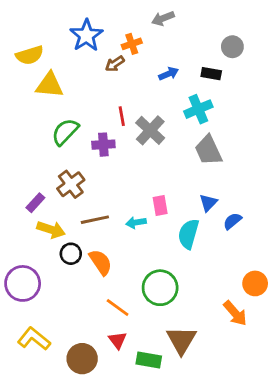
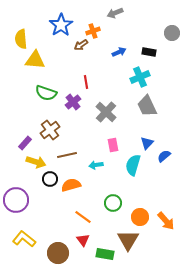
gray circle: (232, 47) -> (172, 33), moved
yellow semicircle: (30, 55) -> (21, 39), turned 102
gray cross: (150, 130) -> (106, 112), moved
green semicircle: (65, 132) -> (46, 93), turned -115
purple cross: (103, 145) -> (73, 102), turned -35
cyan arrow: (136, 223) -> (96, 165), moved
orange semicircle: (101, 262) -> (71, 185), turned -72
orange circle: (255, 283) -> (140, 217), moved
green circle: (160, 288) -> (113, 203), size x0.7

